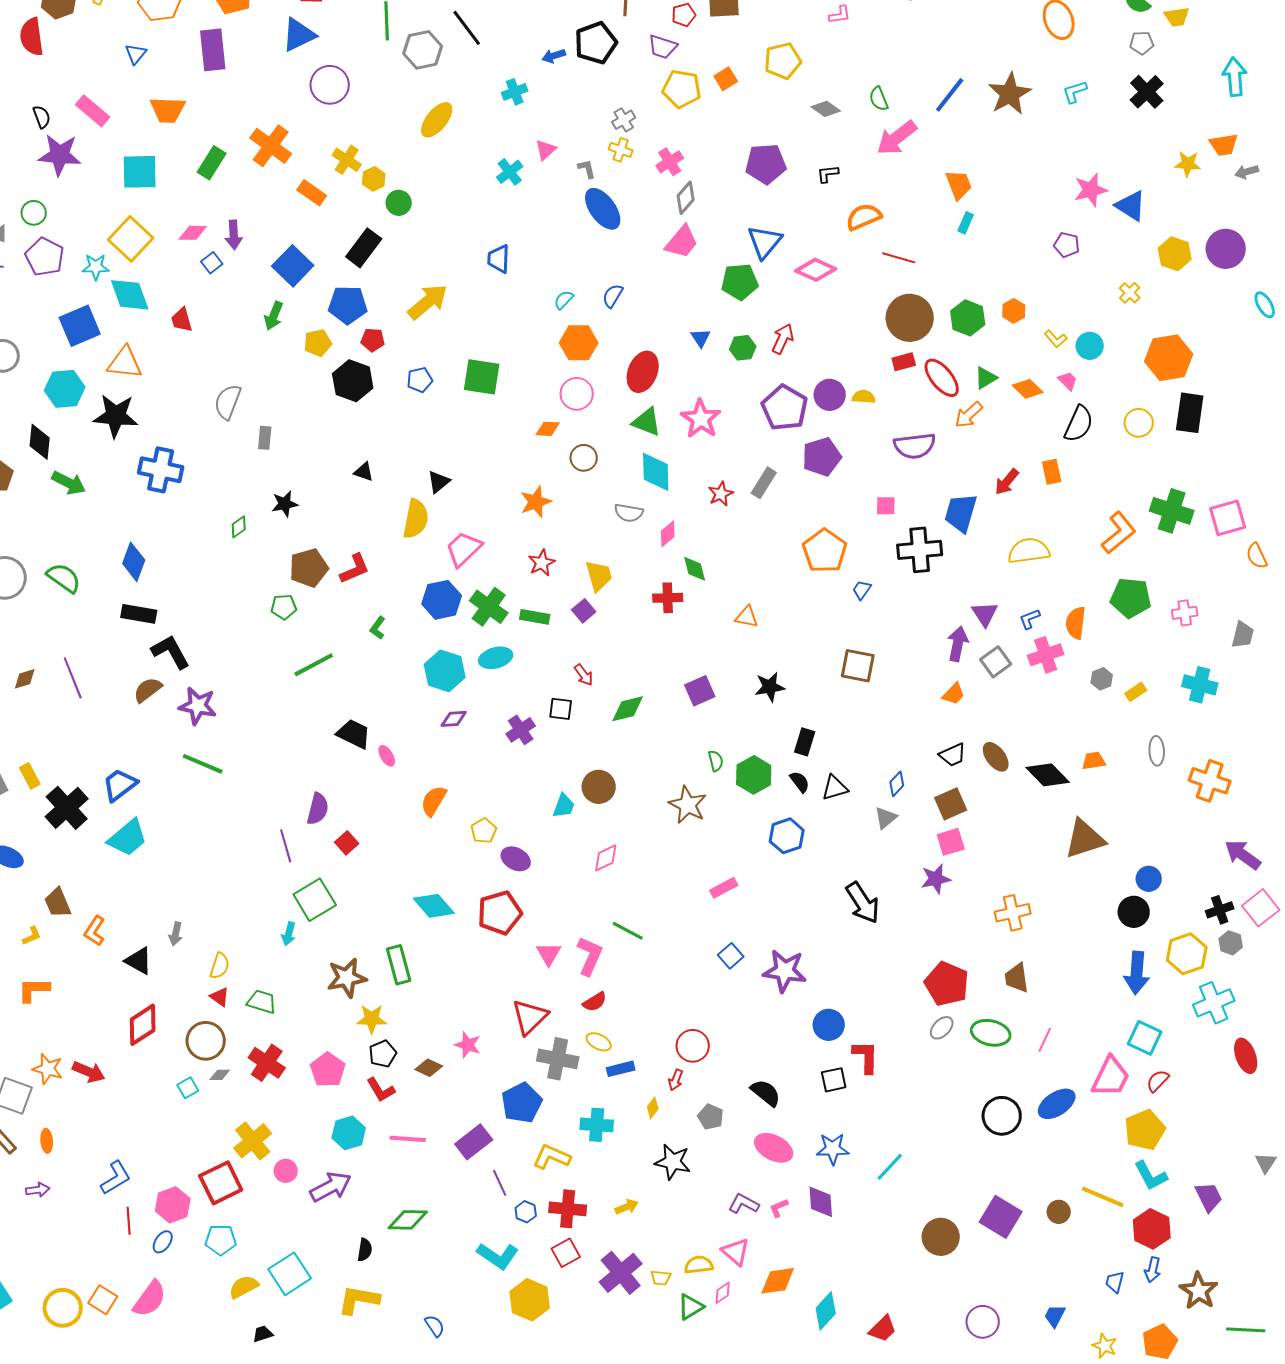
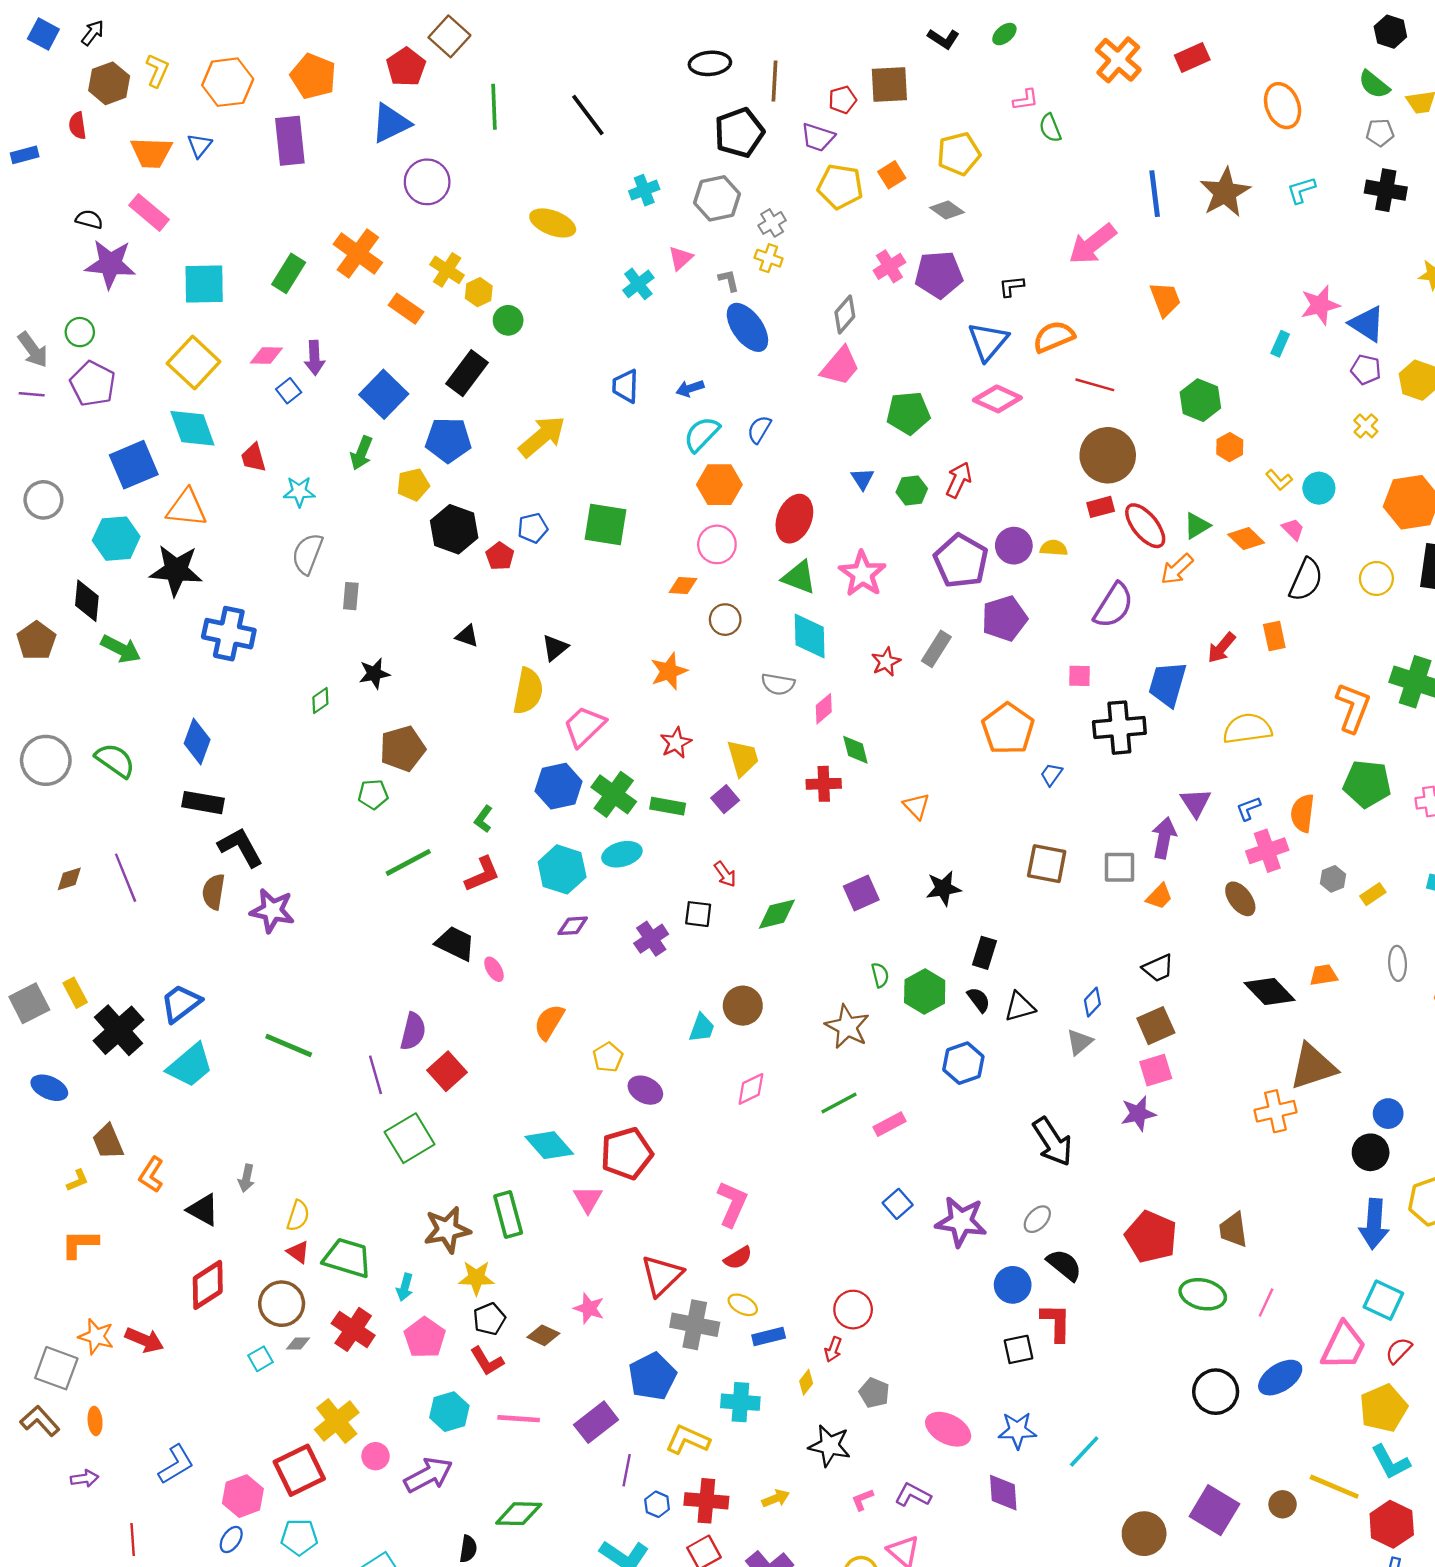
red semicircle: (32, 37) -> (77, 126), size x0.6
gray hexagon: (423, 50) -> (717, 198), moved
blue arrow: (554, 56) -> (690, 388), moved
black cross: (1147, 92) -> (1386, 190), turned -36
blue line: (950, 95) -> (1155, 194), turned -45
green semicircle: (879, 99) -> (1050, 128), moved
gray diamond: (826, 109) -> (947, 210), moved
orange trapezoid: (168, 110) -> (151, 153), moved
black semicircle: (42, 117) -> (89, 219), turned -55
yellow ellipse: (437, 120) -> (553, 223), turned 72
pink cross: (670, 162) -> (889, 266), moved
cyan rectangle: (966, 223) -> (1280, 344), moved
blue triangle: (765, 242) -> (988, 341), moved
purple pentagon: (1067, 245) -> (1366, 370), moved
cyan star: (96, 267) -> (299, 492), moved
cyan semicircle: (564, 300) -> (702, 434), size x1.6
green hexagon: (968, 318) -> (1200, 400), moved
red pentagon: (373, 340) -> (500, 556), moved, turned 30
purple semicircle: (915, 446) -> (1114, 605), turned -51
orange L-shape: (1119, 533) -> (1353, 708), turned -30
red L-shape: (355, 569) -> (482, 874), moved
orange triangle: (747, 617) -> (916, 806), turned 35
gray square: (996, 662) -> (1119, 867), moved, turned 36
brown semicircle: (148, 690) -> (214, 892), turned -44
brown ellipse: (996, 757) -> (1240, 899), moved
green line: (203, 764) -> (289, 1045), moved
red square: (347, 843) -> (447, 1071), size x1.4
orange cross: (1013, 913) -> (1275, 1111), moved
green line: (628, 931) -> (839, 1103), moved, turned -56
cyan arrow: (289, 934) -> (405, 1287), moved
pink triangle: (549, 954) -> (588, 1199), moved
green trapezoid: (262, 1002) -> (347, 1258), size x1.4
gray ellipse: (942, 1028) -> (1037, 1219), moved
black semicircle: (766, 1093) -> (1064, 1265), moved
purple line: (500, 1183) -> (627, 1470), turned 36
pink L-shape: (779, 1208) -> (862, 1500), moved
red line: (129, 1221) -> (133, 1539), moved

